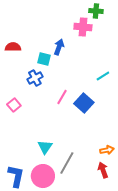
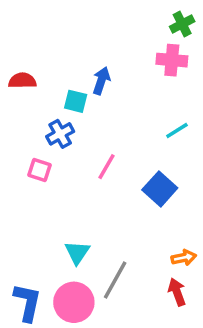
green cross: (96, 11) -> (182, 24), moved, turned -32
pink cross: (83, 27) -> (172, 60), moved
blue square: (84, 103) -> (160, 189), moved
pink square: (14, 105) -> (40, 170), moved, turned -32

